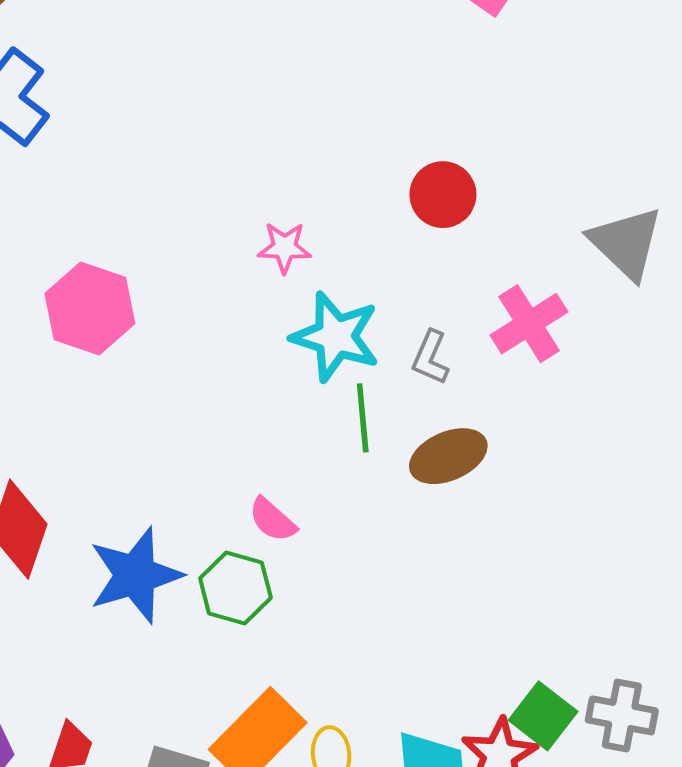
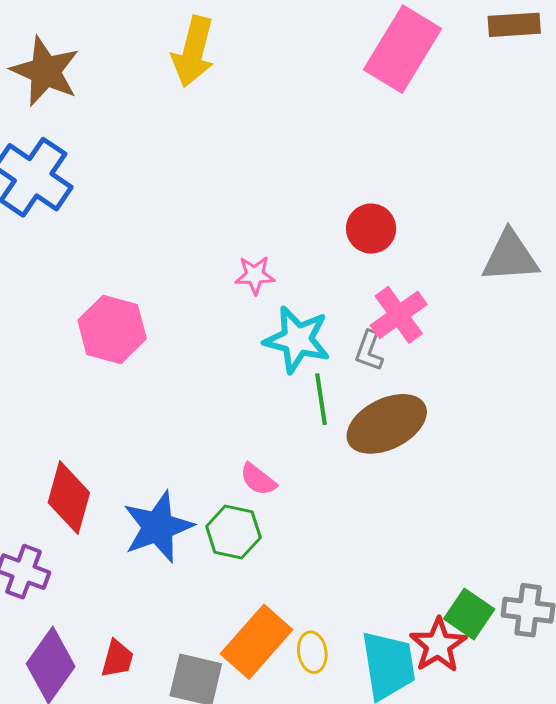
gray triangle: (626, 243) -> (510, 257), turned -44
pink cross: (529, 324) -> (399, 315), moved
brown ellipse: (448, 456) -> (387, 424), size x1.4

